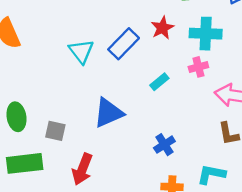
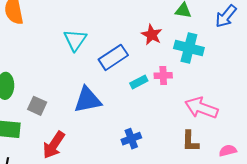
red star: (162, 28) -> (152, 35), turned -30
blue rectangle: (124, 44) -> (113, 57), moved
pink cross: (198, 67) -> (163, 75), moved

